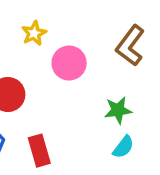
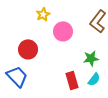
red rectangle: (39, 151) -> (72, 80), moved

